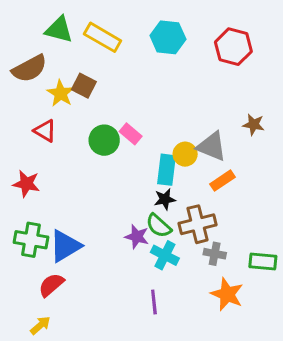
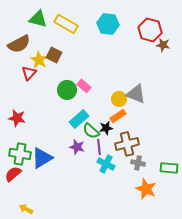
brown star: (254, 125) -> (163, 45), moved
red triangle: (45, 131) -> (29, 73), moved, turned 42
cyan rectangle: (166, 170) -> (79, 119), moved, turned 42
orange rectangle: (222, 181) -> (118, 116), moved
green semicircle: (159, 226) -> (91, 131), moved
purple star: (137, 237) -> (77, 147), moved
red semicircle: (51, 285) -> (13, 174), moved
purple line: (154, 302) -> (99, 147), moved
yellow arrow: (40, 325) -> (26, 209), turned -112

